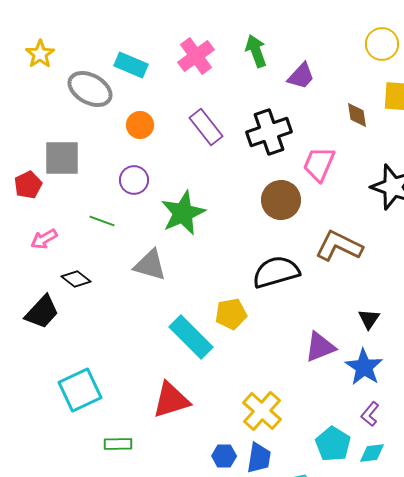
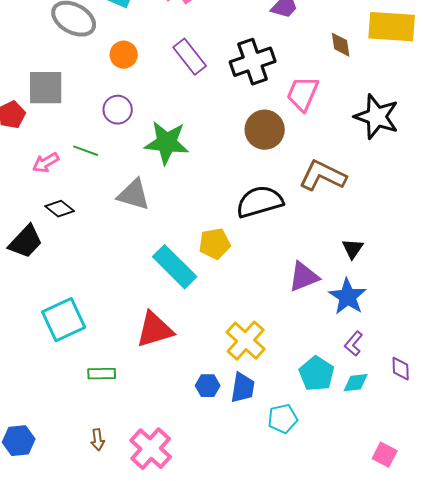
green star: (183, 213) -> (167, 143), turned 30
pink arrow: (44, 239) -> (46, 163), moved

